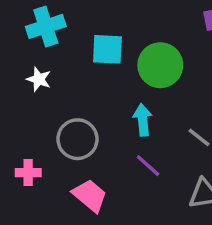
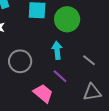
pink trapezoid: (90, 196) -> (43, 93), moved

